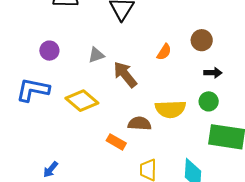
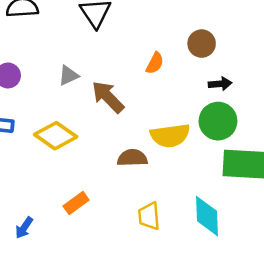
green circle: (209, 101) -> (218, 121), size x1.5
orange rectangle: (116, 142) -> (76, 203), moved, turned -60

